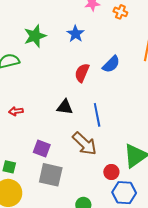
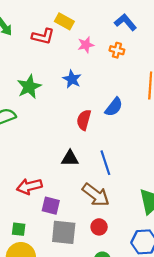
red arrow: (16, 111) -> (29, 186), moved, size x1.6
red circle: (111, 172) -> (99, 227), moved

